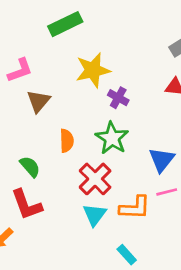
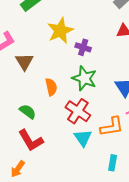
cyan rectangle: (127, 255) -> (113, 163), turned 63

